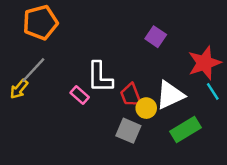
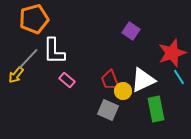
white L-shape: (100, 77) -> (54, 51), moved
green rectangle: (185, 129) -> (156, 109), turned -70

